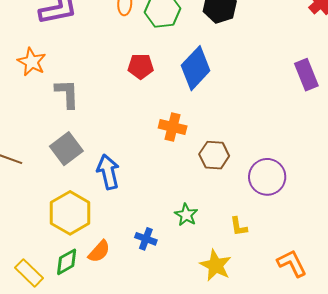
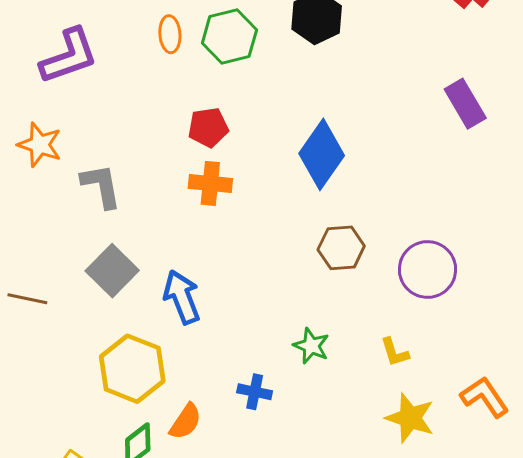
blue diamond: (196, 68) -> (322, 154), moved
orange cross: (173, 127) -> (210, 183), moved
yellow star: (216, 265) -> (410, 418), moved

